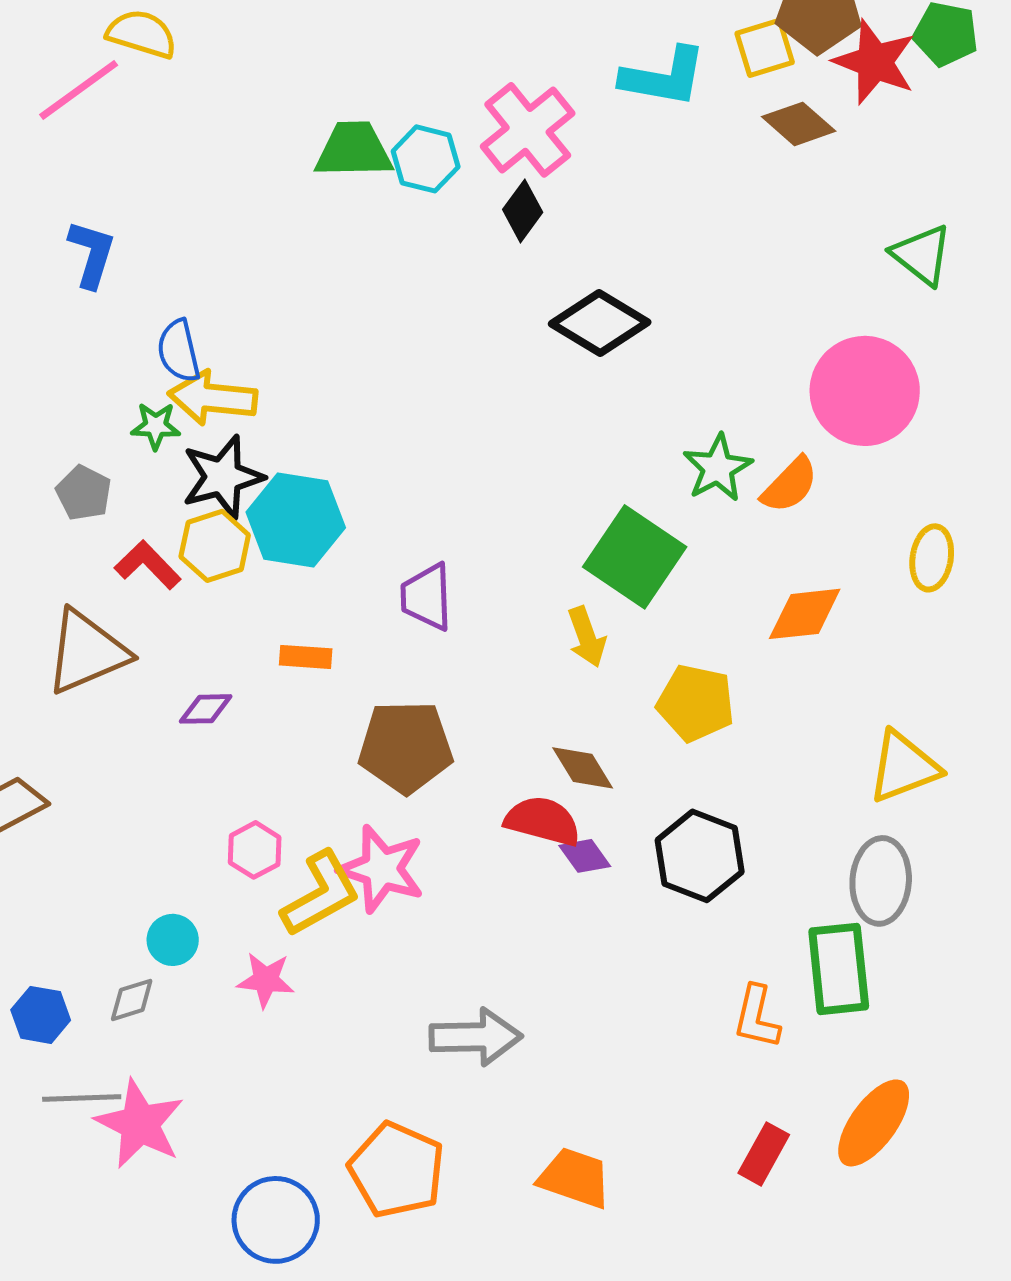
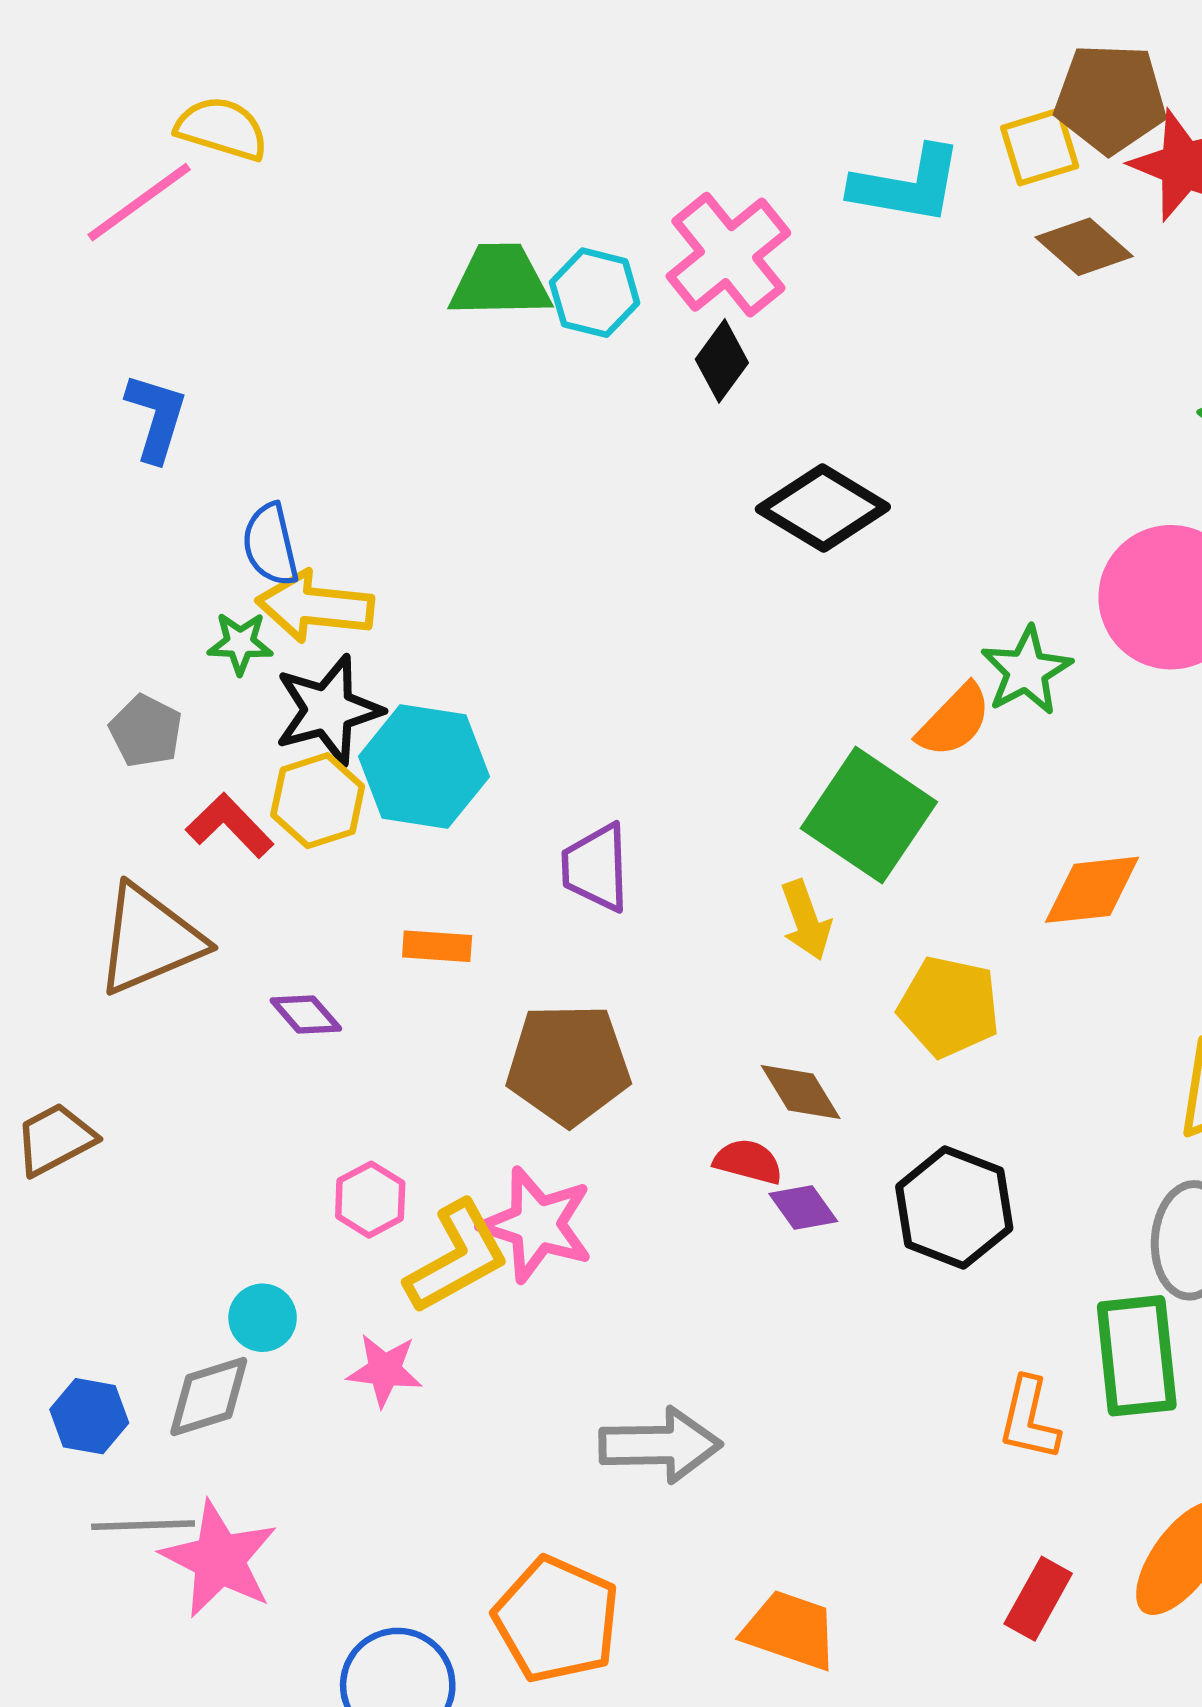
green star: (718, 468) -> (1026, 671), moved
orange semicircle: (790, 485) -> (954, 721), moved
purple diamond: (206, 709) -> (306, 1015), turned 50
red semicircle: (543, 821) -> (748, 1162), size x0.7
gray diamond: (132, 1000) -> (209, 1396), size x1.4

